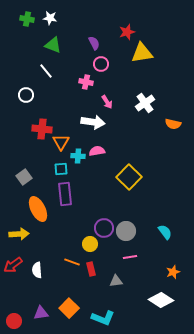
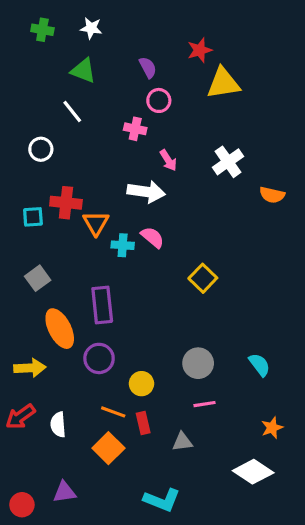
white star: (50, 18) -> (91, 28), moved
pink semicircle: (97, 151) -> (152, 237), turned 49
cyan square: (61, 169) -> (33, 217), moved
yellow square: (129, 177) -> (203, 278), size x0.7
purple circle: (104, 228) -> (99, 358), moved
orange square: (69, 308) -> (108, 448), moved

